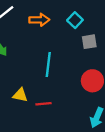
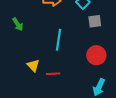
yellow triangle: (20, 95) -> (33, 65), turned 32

